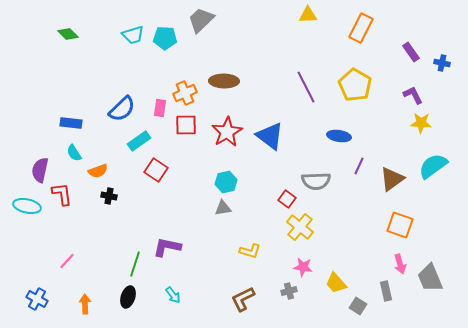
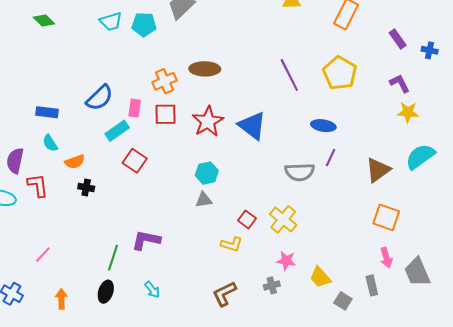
pink rectangle: (160, 108) -> (135, 108), moved
purple line: (359, 166) -> (331, 158), moved
red square: (287, 199) -> (247, 219), moved

